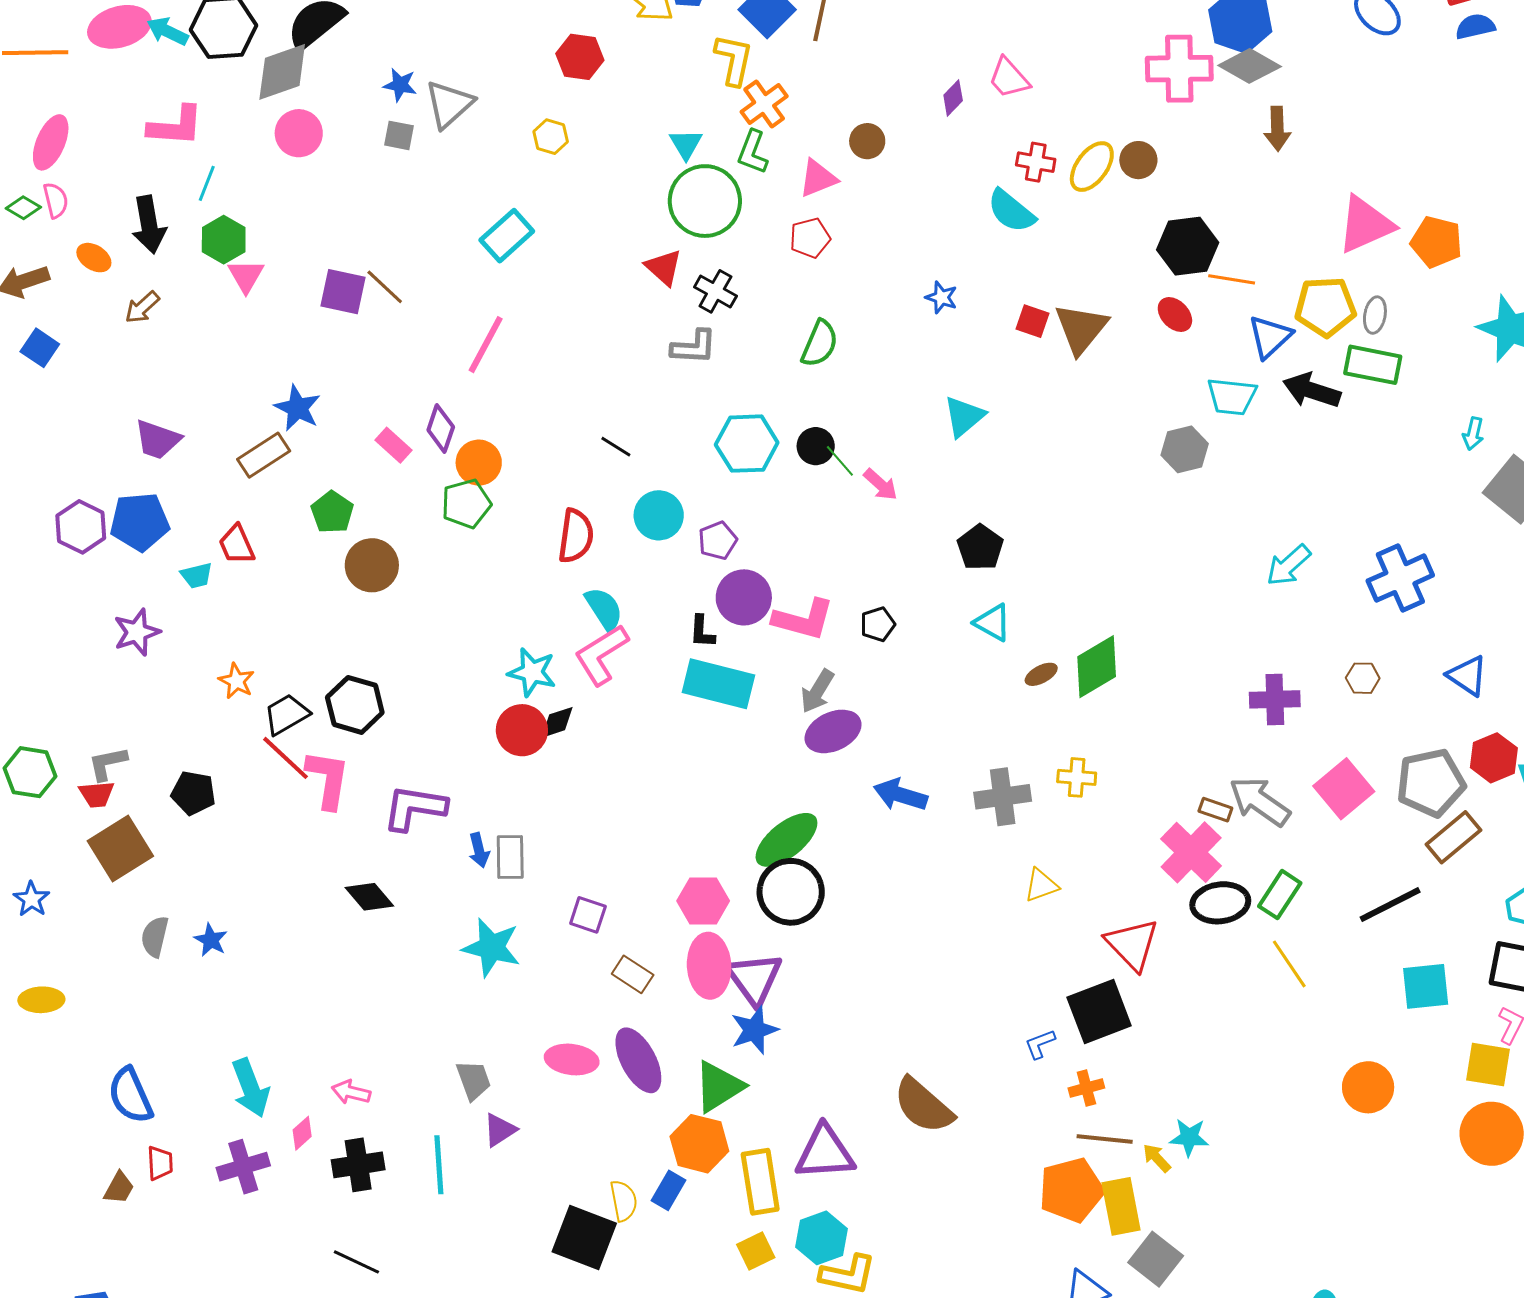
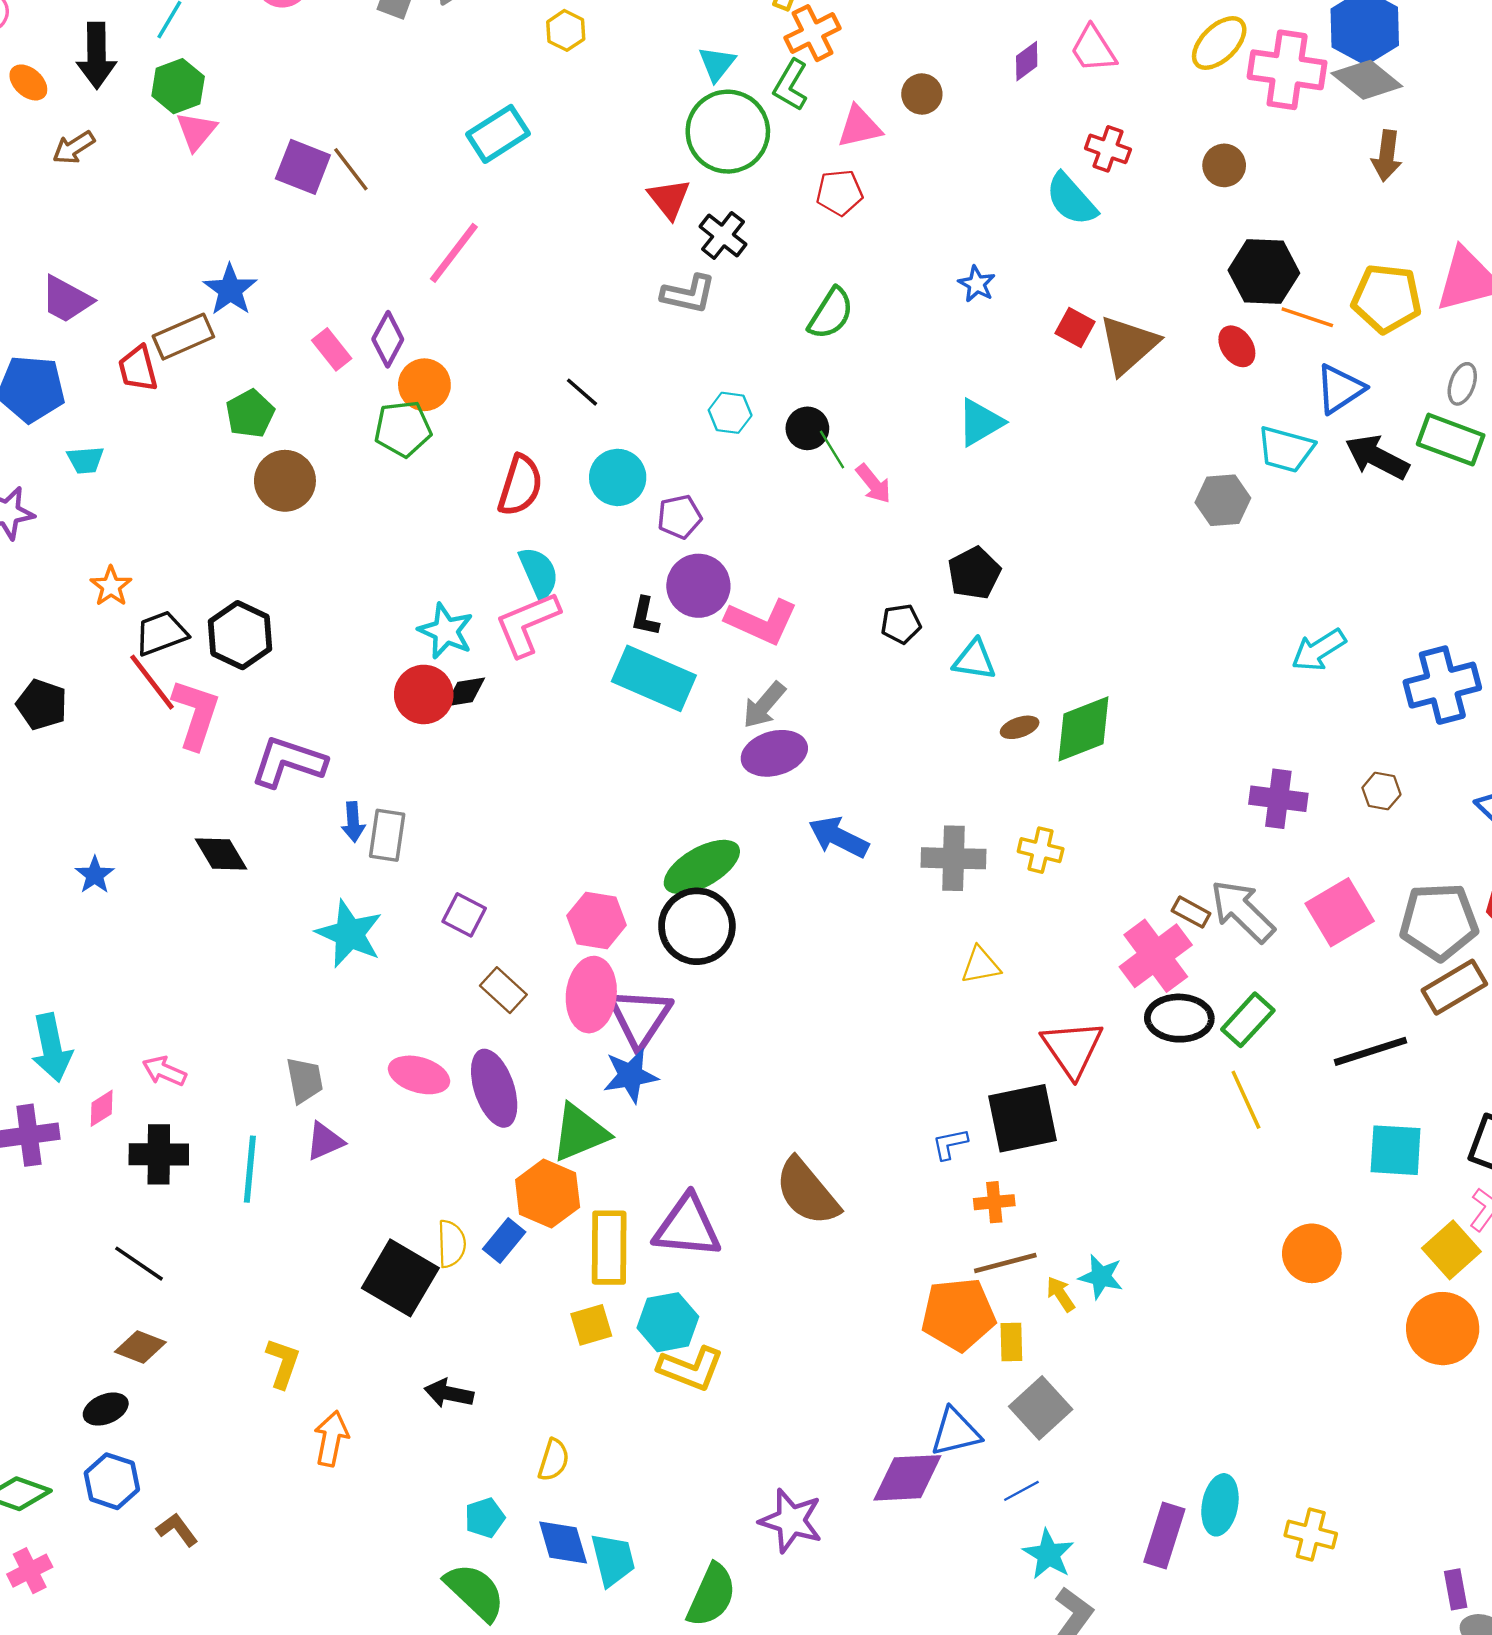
yellow ellipse: (1092, 167) -> (1219, 43), moved
yellow pentagon: (1325, 307) -> (1387, 299), moved
cyan hexagon: (747, 444) -> (730, 413), size x0.6
red trapezoid: (237, 545) -> (138, 369), moved
cyan triangle: (993, 622) -> (974, 660), turned -30
black pentagon: (878, 624) -> (901, 624), moved
blue star: (211, 940) -> (95, 875), moved
yellow square: (1488, 1065) -> (1451, 1250), turned 30
brown line: (1105, 1139) -> (1005, 1263), turned -30
yellow rectangle: (1121, 1206) -> (1011, 1342), size x0.6

